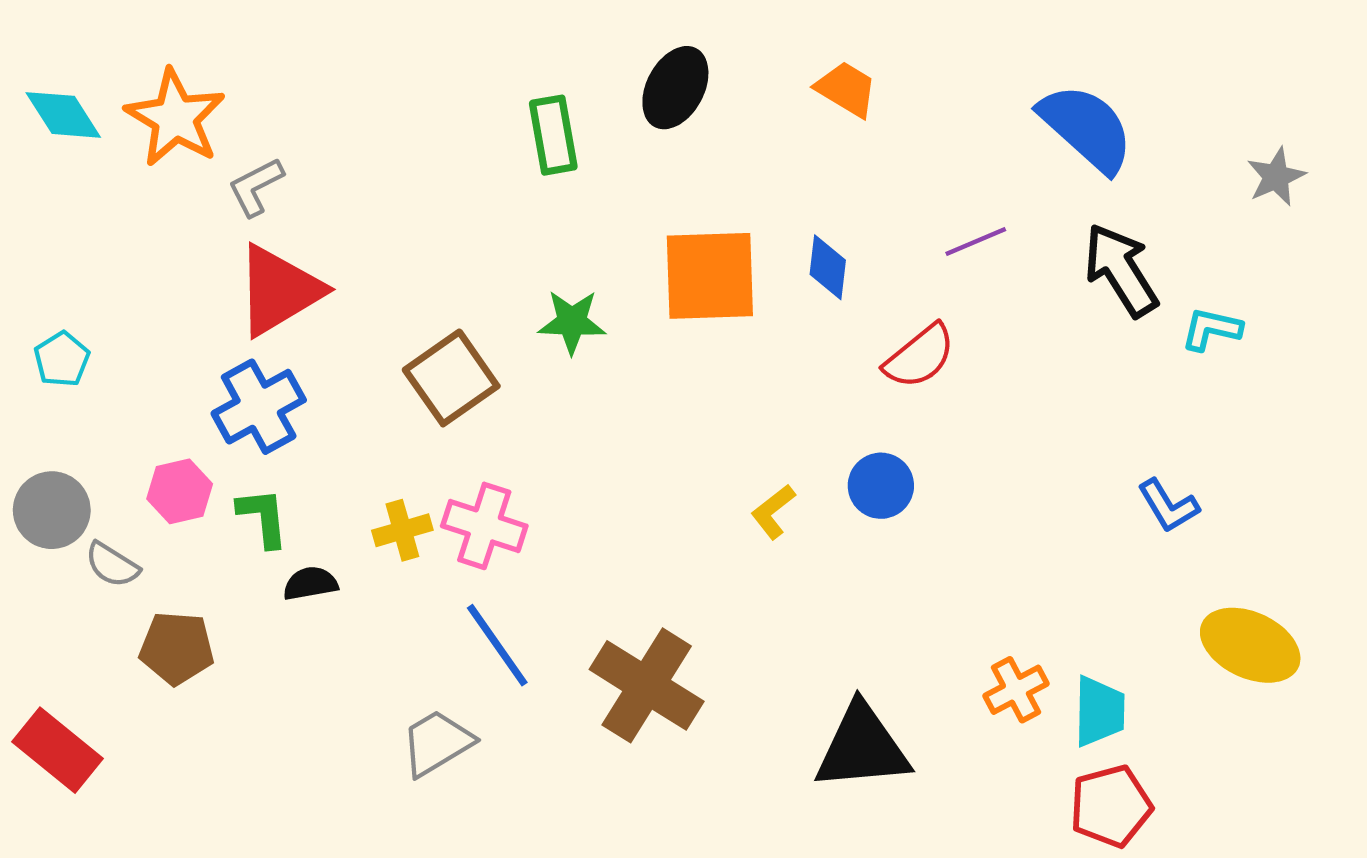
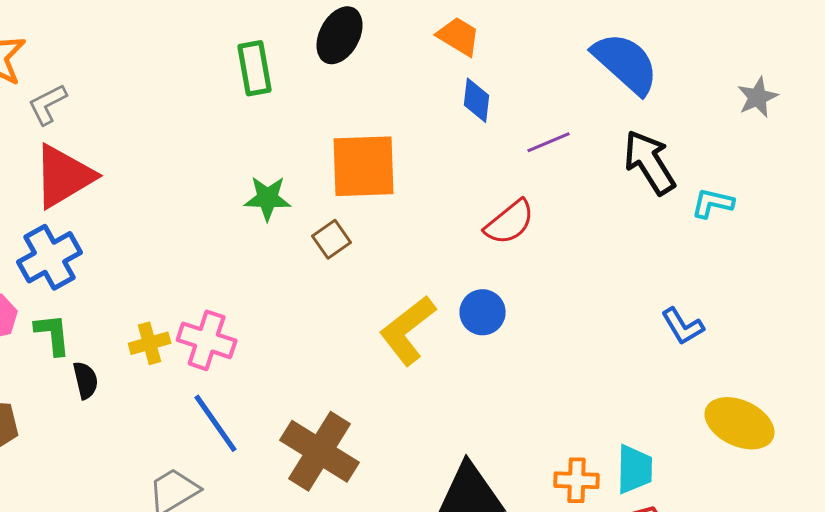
blue diamond: (828, 267) -> (477, 100), moved
brown square: (451, 378) -> (332, 239), moved, size x0.6
yellow L-shape: (773, 512) -> (408, 330), size x1.8
black semicircle: (310, 583) -> (86, 380), turned 87
orange cross: (1016, 690) -> (577, 480), moved, turned 30

